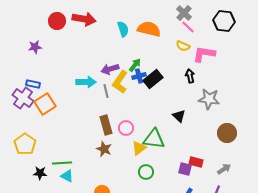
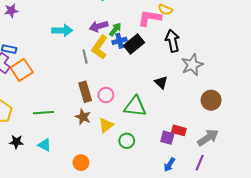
pink L-shape: (204, 54) -> (150, 18), moved
purple arrow: (110, 69) -> (99, 26), moved
black arrow: (190, 76) -> (173, 41), size x1.5
cyan arrow: (86, 82) -> (62, 30), moved
gray star: (209, 99) -> (192, 65), turned -30
yellow triangle: (139, 148) -> (106, 125), moved
green line: (62, 163) -> (43, 113), moved
gray arrow: (224, 169) -> (208, 138), size x1.5

